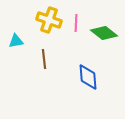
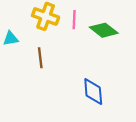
blue diamond: (88, 77) -> (93, 92), moved

